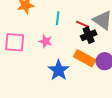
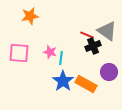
cyan line: (58, 18) -> (61, 58), moved
orange rectangle: (85, 58) -> (86, 84), moved

